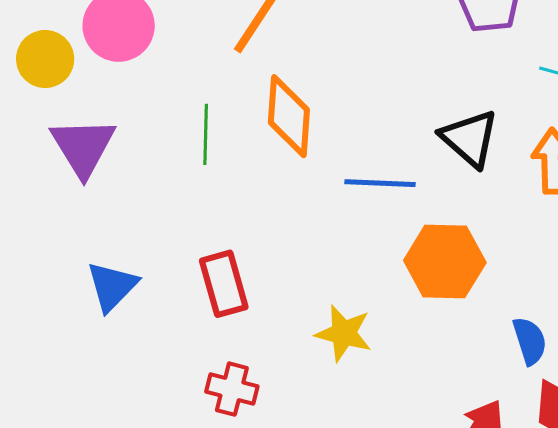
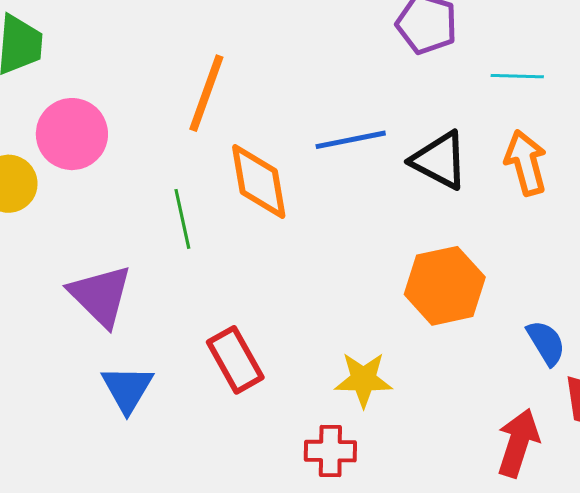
purple triangle: (83, 147) -> (101, 296), moved
blue line: (380, 183) -> (351, 140), moved
red cross: (232, 389) -> (330, 451), moved

